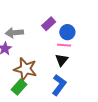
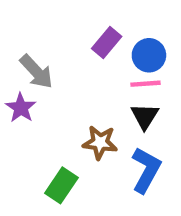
gray arrow: (14, 33) -> (36, 72), turned -120
brown star: (25, 69) -> (100, 142), moved, size x0.7

